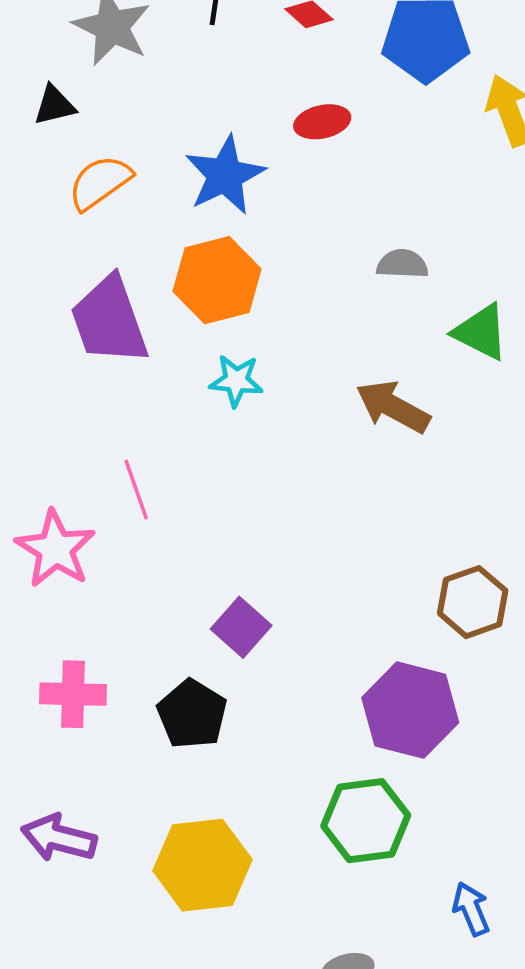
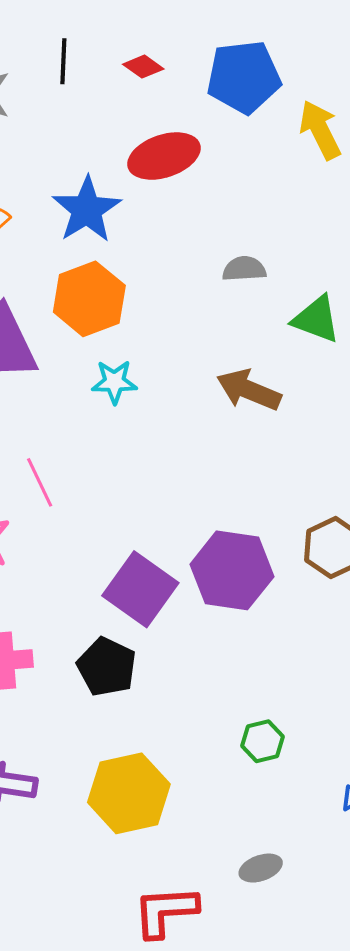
red ellipse: (322, 122) -> (164, 156), size x1.5
purple square: (241, 627) -> (140, 589), size x1.5
purple hexagon: (410, 710) -> (232, 570), moved
green hexagon: (366, 821) -> (263, 741), size x0.6

